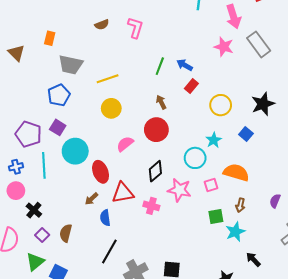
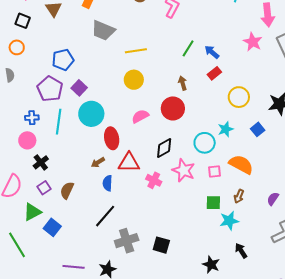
blue pentagon: (59, 95) -> (63, 60), moved

